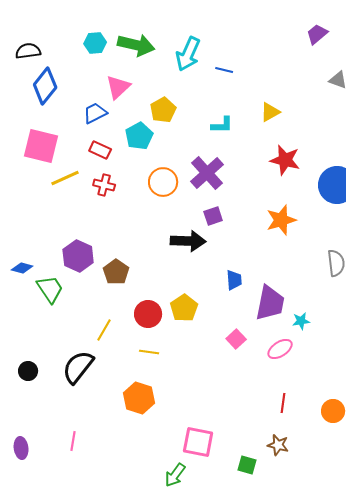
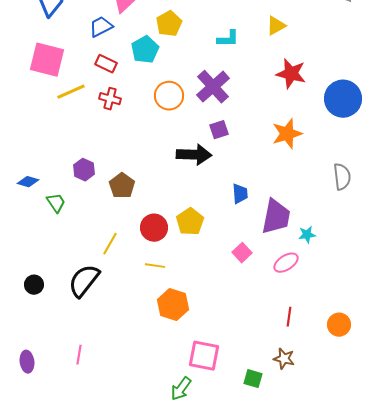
purple hexagon: (78, 256) -> (84, 170), size x0.7
green trapezoid: (50, 289) -> (56, 203), size x0.7
orange hexagon: (139, 398) -> (173, 305), moved

